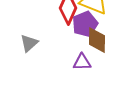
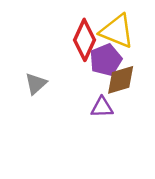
brown diamond: (97, 40) -> (121, 80), turned 72

